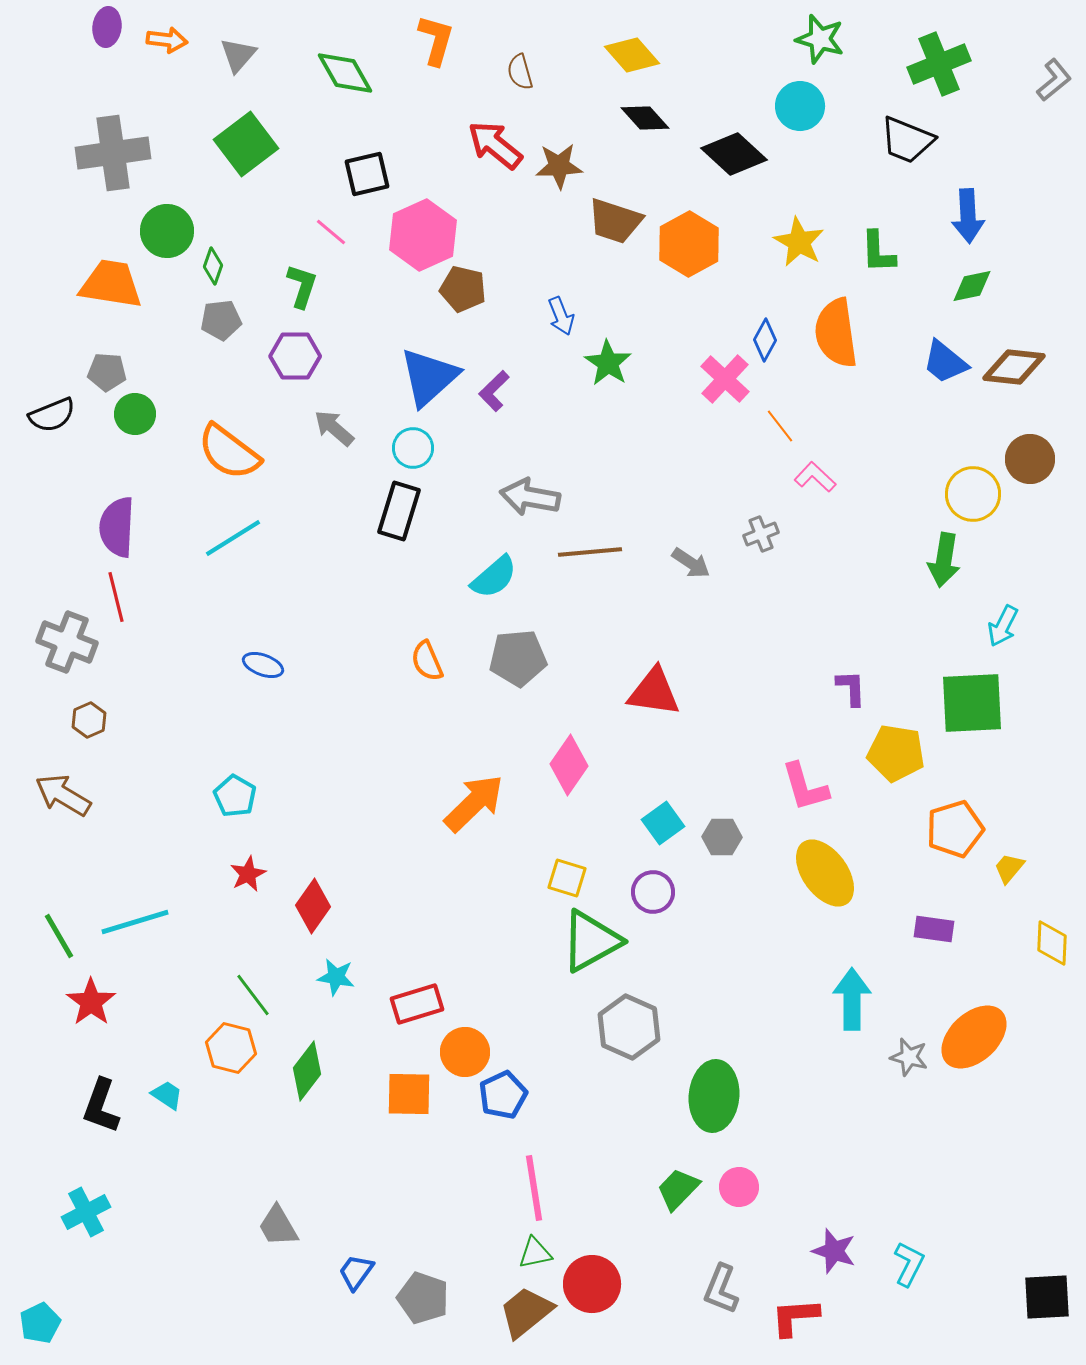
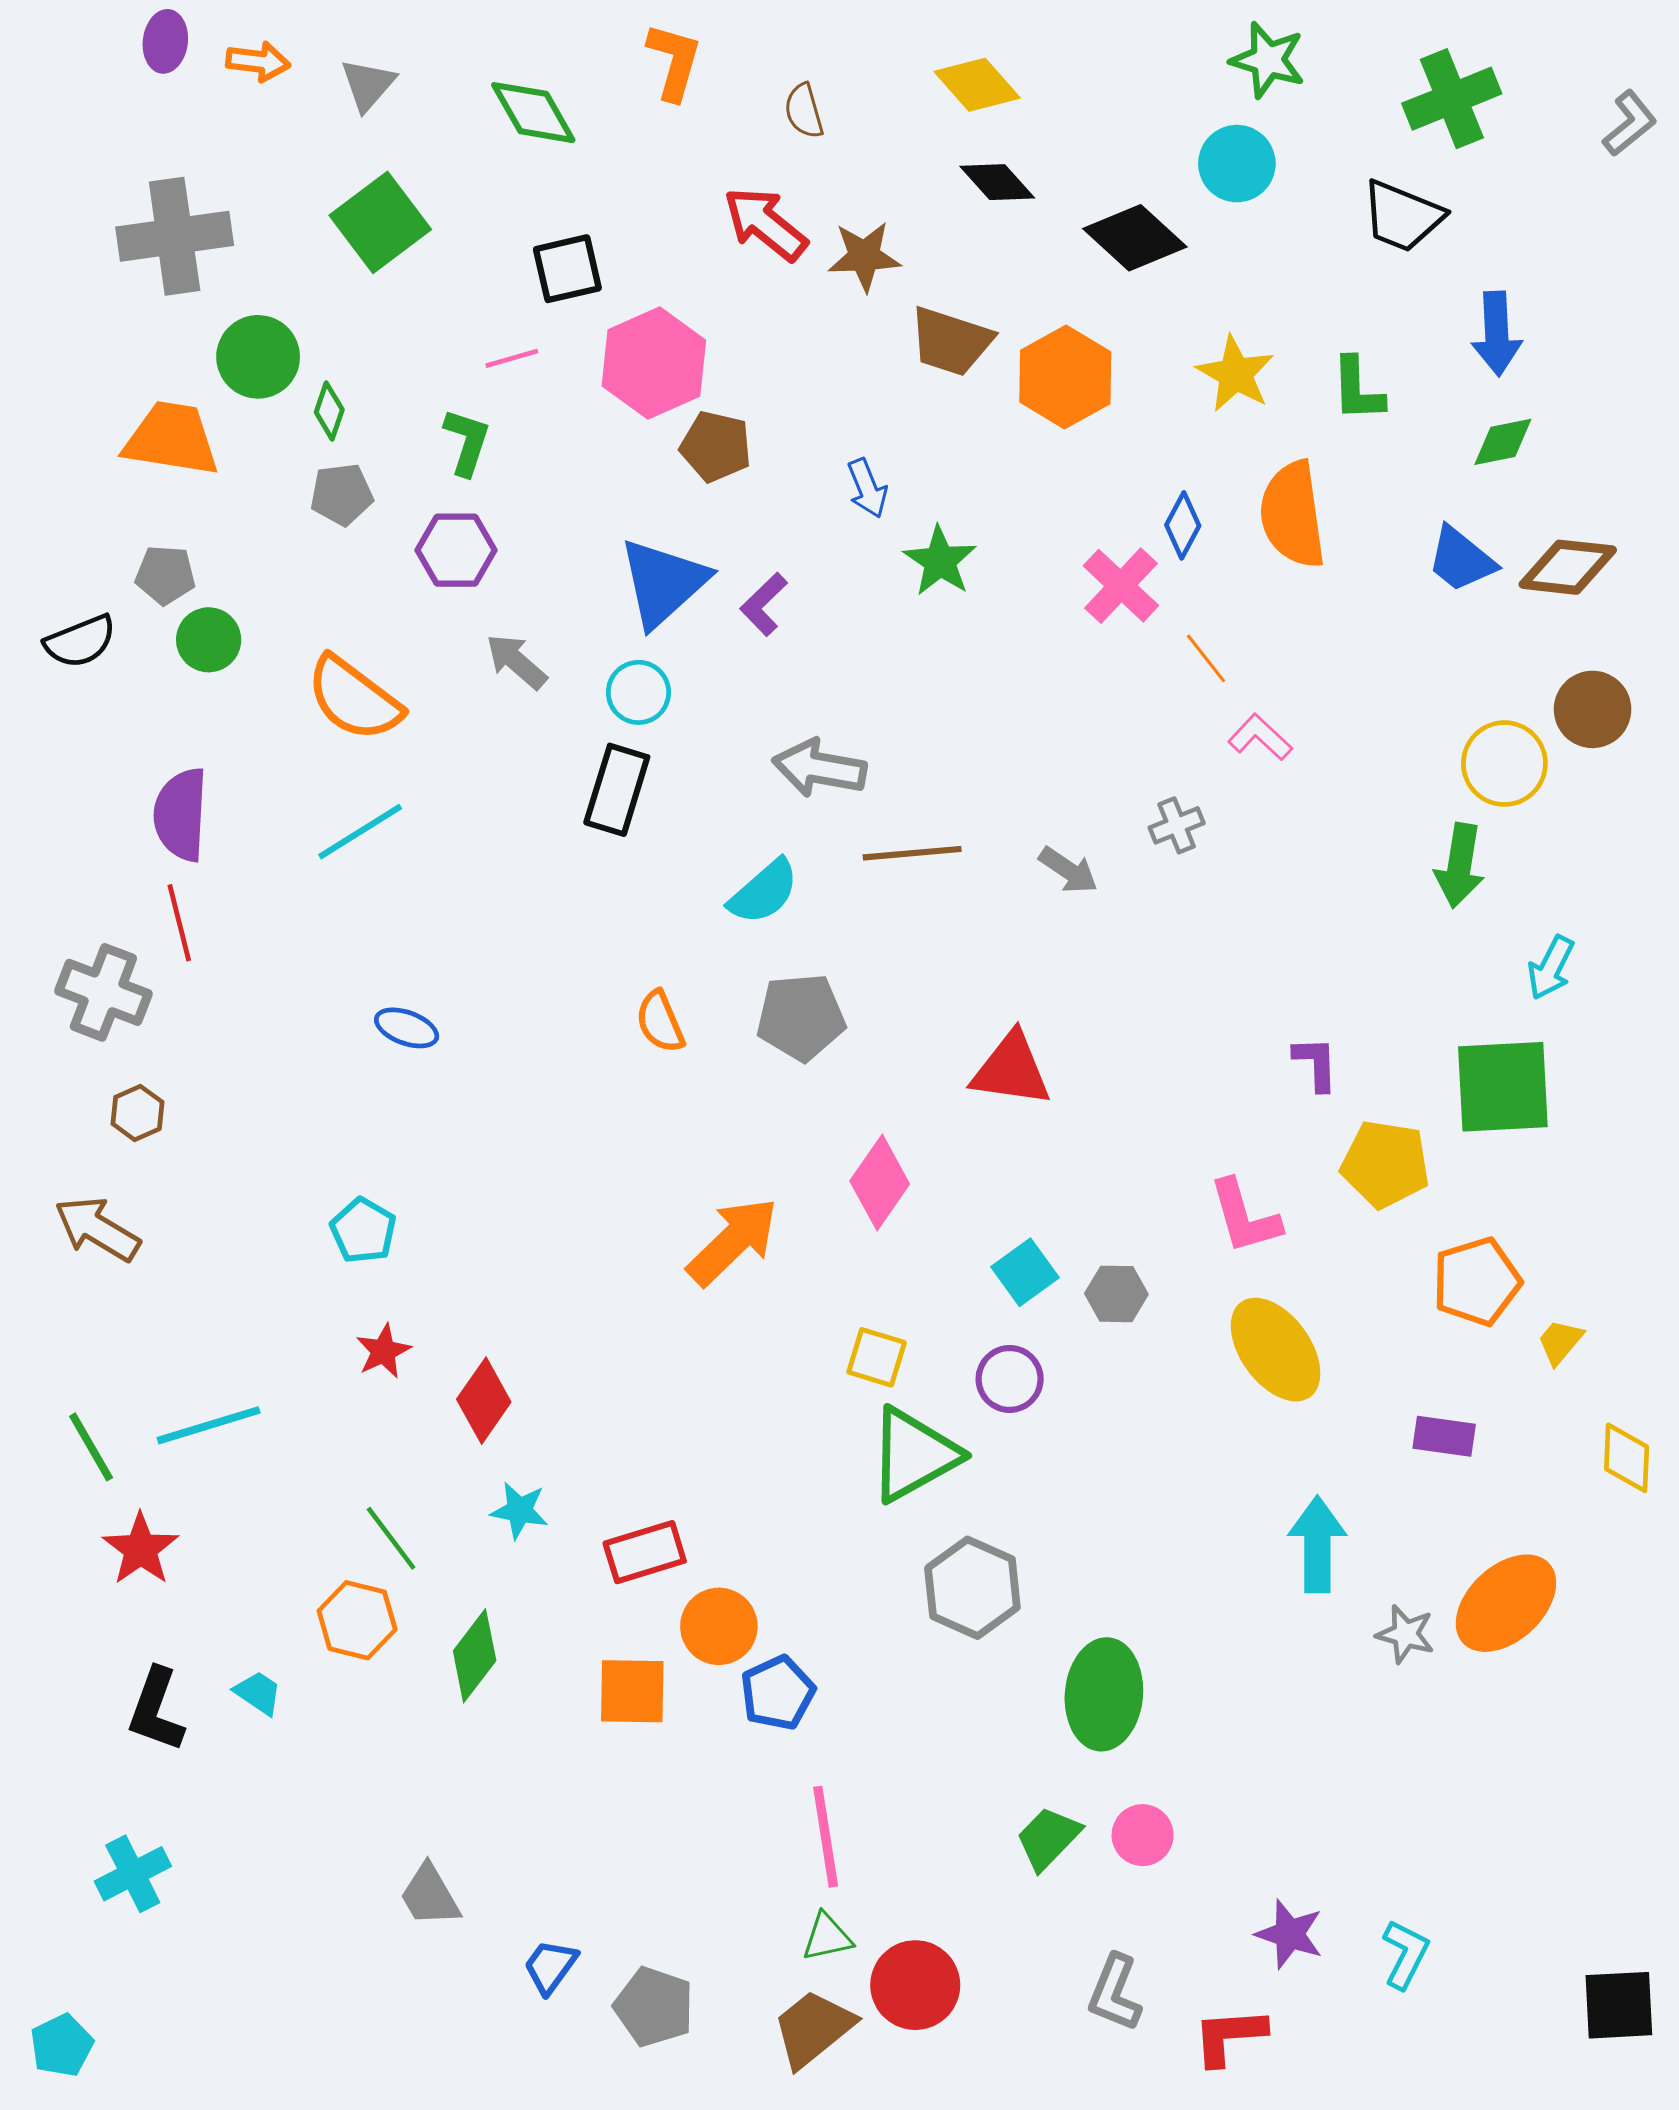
pink line: (331, 232) -> (512, 358), turned -56

